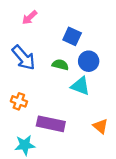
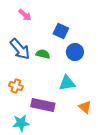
pink arrow: (30, 17) -> (25, 15), turned -96
green semicircle: (60, 65) -> (43, 54), moved
cyan triangle: (80, 86) -> (67, 83), moved, turned -30

